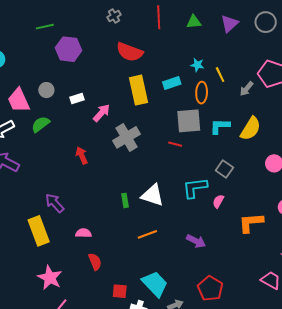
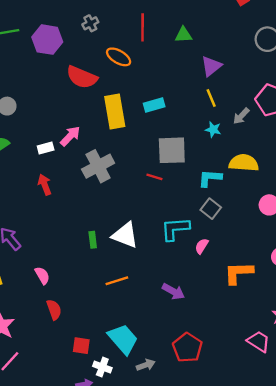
purple triangle: (229, 24) -> (211, 66), moved
purple hexagon: (68, 49) -> (47, 40), moved
red semicircle: (130, 52) -> (82, 77), moved
cyan star: (197, 65) -> (213, 130), moved
orange ellipse: (202, 93) -> (119, 57), moved, turned -65
white rectangle: (77, 98) -> (46, 148), moved
cyan L-shape: (220, 126) -> (210, 178), moved
yellow semicircle: (251, 129) -> (244, 163), turned -120
pink semicircle: (83, 233) -> (42, 276), turned 56

